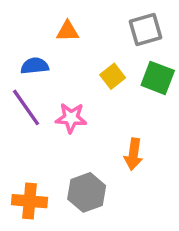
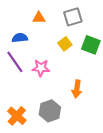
gray square: (146, 29) -> (73, 17), moved
orange cross: (29, 201) -> (17, 116), turned 36

